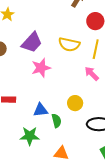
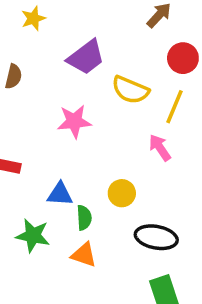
purple trapezoid: (32, 42) -> (86, 57), moved
orange triangle: (61, 153) -> (84, 255), moved

